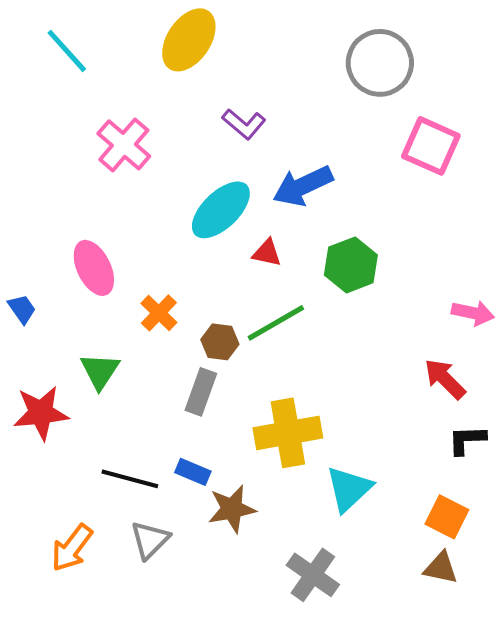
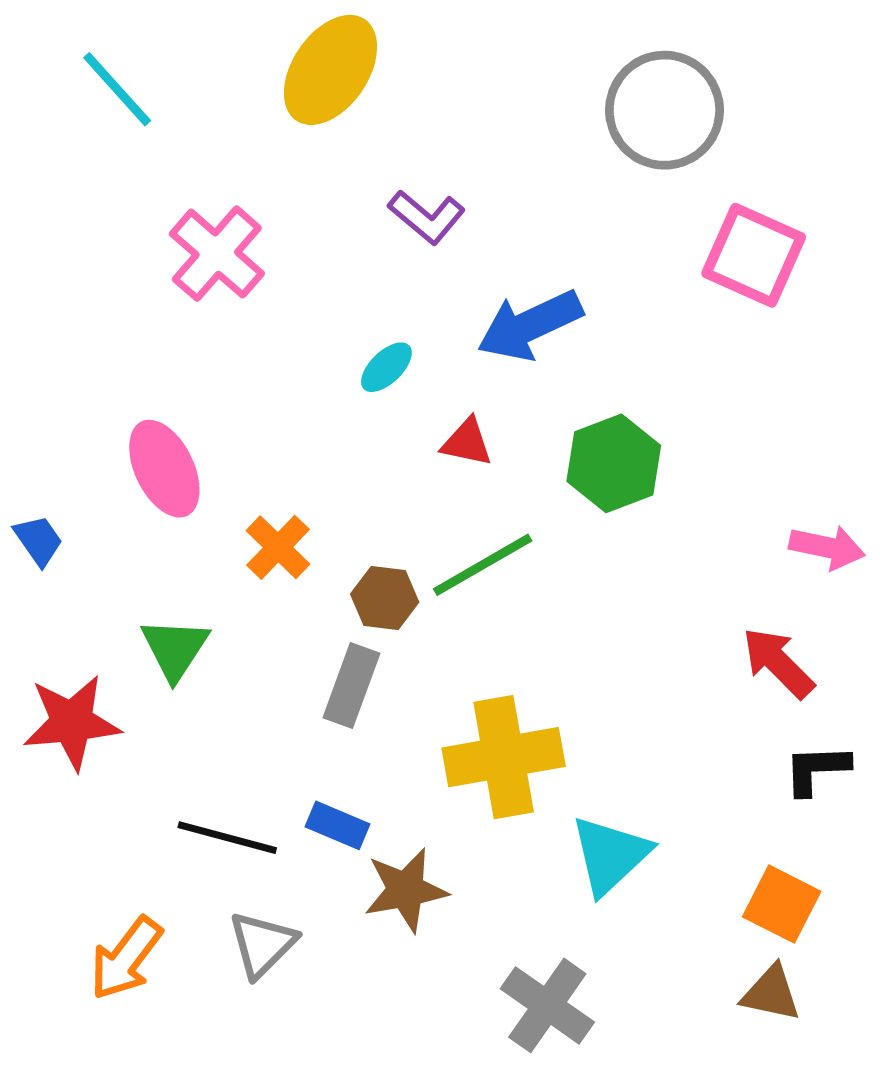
cyan ellipse: (221, 210) -> (386, 367), size x0.5

